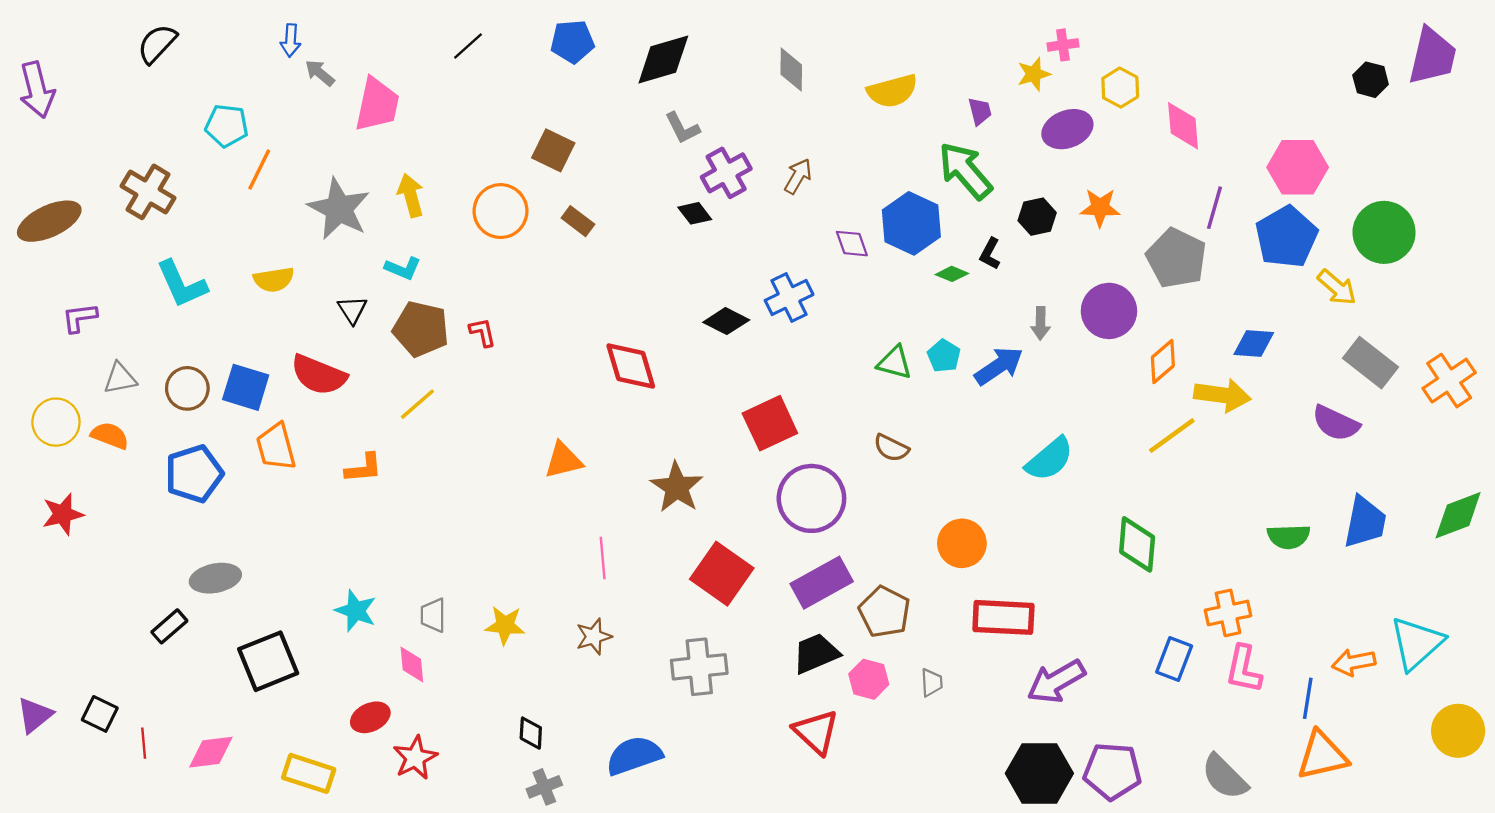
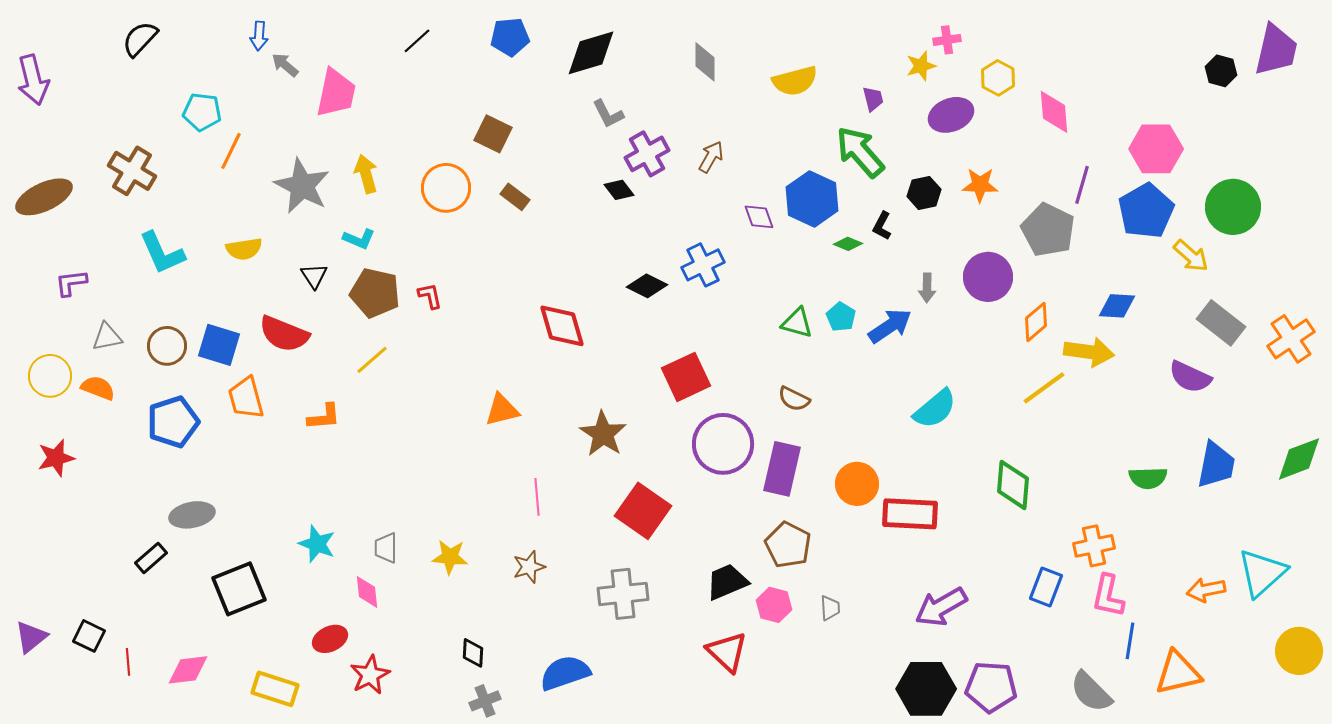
purple rectangle: (822, 583) -> (782, 469), moved, turned -48
red rectangle: (1003, 617) -> (910, 514), moved
blue line: (1308, 698) -> (1130, 641), moved

